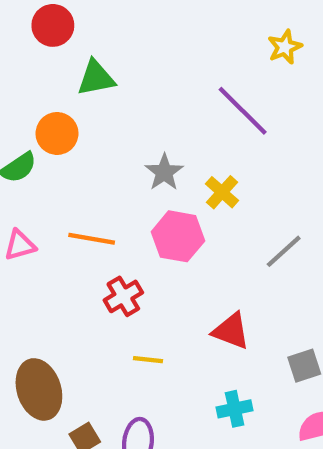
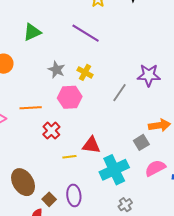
green triangle: (96, 78) -> (32, 32), moved
red triangle: (231, 331) -> (91, 145), moved
cyan cross: (235, 409) -> (114, 170), size x1.8

